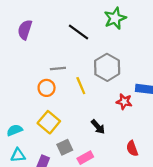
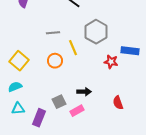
orange circle: (47, 88) -> (55, 61), moved
yellow square: (49, 122) -> (19, 61), moved
black arrow: (98, 127) -> (84, 92), moved, turned -48

